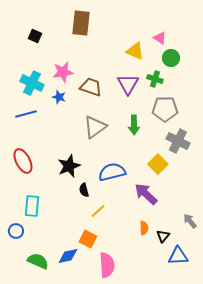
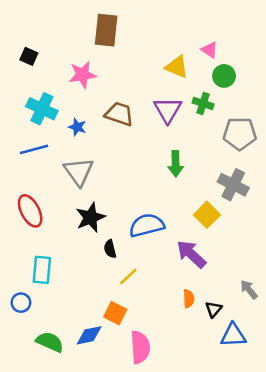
black square: (35, 36) -> (29, 56), moved
pink star: (63, 72) -> (83, 75), moved
gray pentagon: (165, 109) -> (240, 134), moved
gray triangle: (95, 127) -> (79, 172), moved, turned -30

